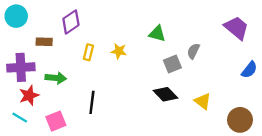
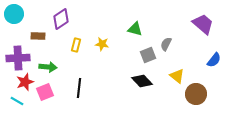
yellow triangle: (203, 101) -> (177, 76), moved
brown circle: (240, 120) -> (196, 94), moved
pink square: (56, 121) -> (45, 92), moved

